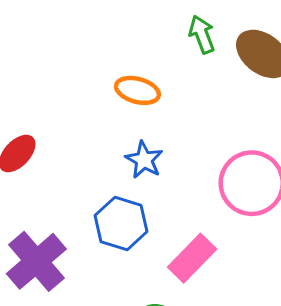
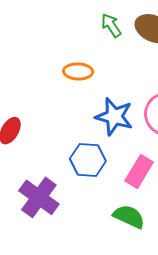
blue star: (144, 160) -> (114, 116), moved, size x1.5

